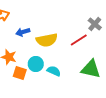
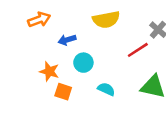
yellow semicircle: (47, 40) -> (106, 20), moved
cyan circle: (36, 64) -> (83, 63), moved

